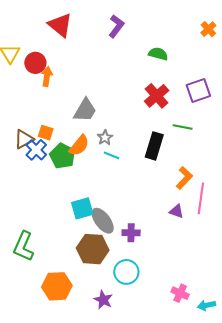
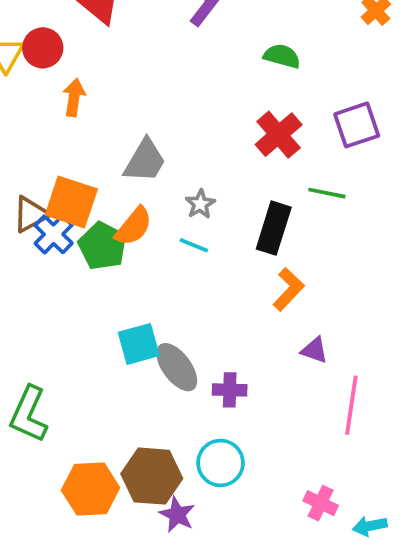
red circle: (35, 63) -> (43, 48), moved
orange square: (46, 133) -> (71, 202), size x1.8
gray star: (105, 138) -> (200, 204), moved
orange L-shape: (184, 178) -> (288, 289), moved
pink line: (201, 198) -> (351, 405), moved
brown hexagon: (93, 249) -> (152, 476), moved

